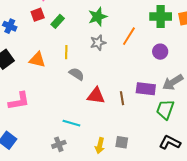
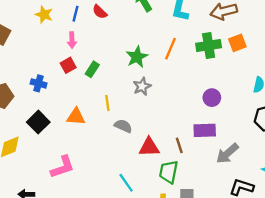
orange line: (129, 36) -> (171, 49), moved
purple circle: (160, 52) -> (212, 98), moved
gray arrow: (173, 82) -> (227, 153), moved
green trapezoid: (165, 109) -> (169, 172), moved
cyan line: (71, 123) -> (126, 183), turned 48

